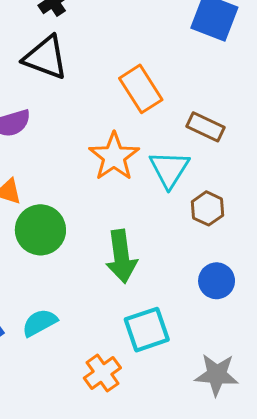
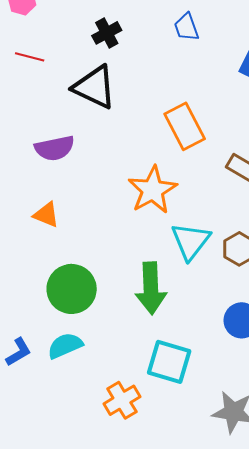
cyan triangle: (169, 169) -> (191, 241), moved
green circle: (40, 230) -> (72, 289), moved
cyan square: (147, 330) -> (169, 362), turned 30

